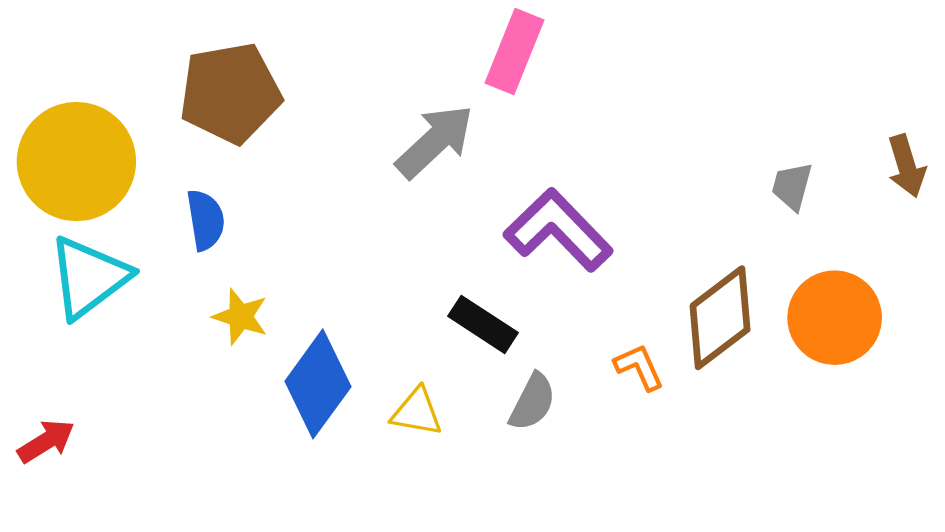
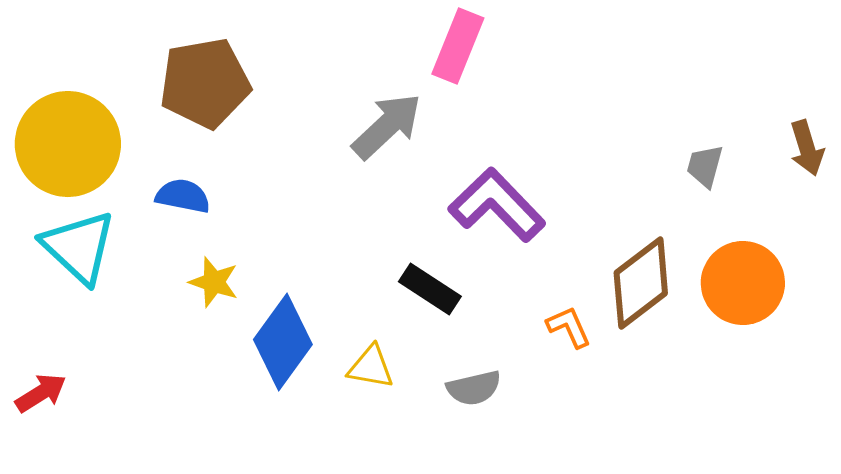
blue semicircle: (206, 220) -> (183, 196), turned -70
cyan triangle: (89, 277) -> (79, 247), turned -40
gray semicircle: (532, 402) -> (474, 388), moved, turned 50

